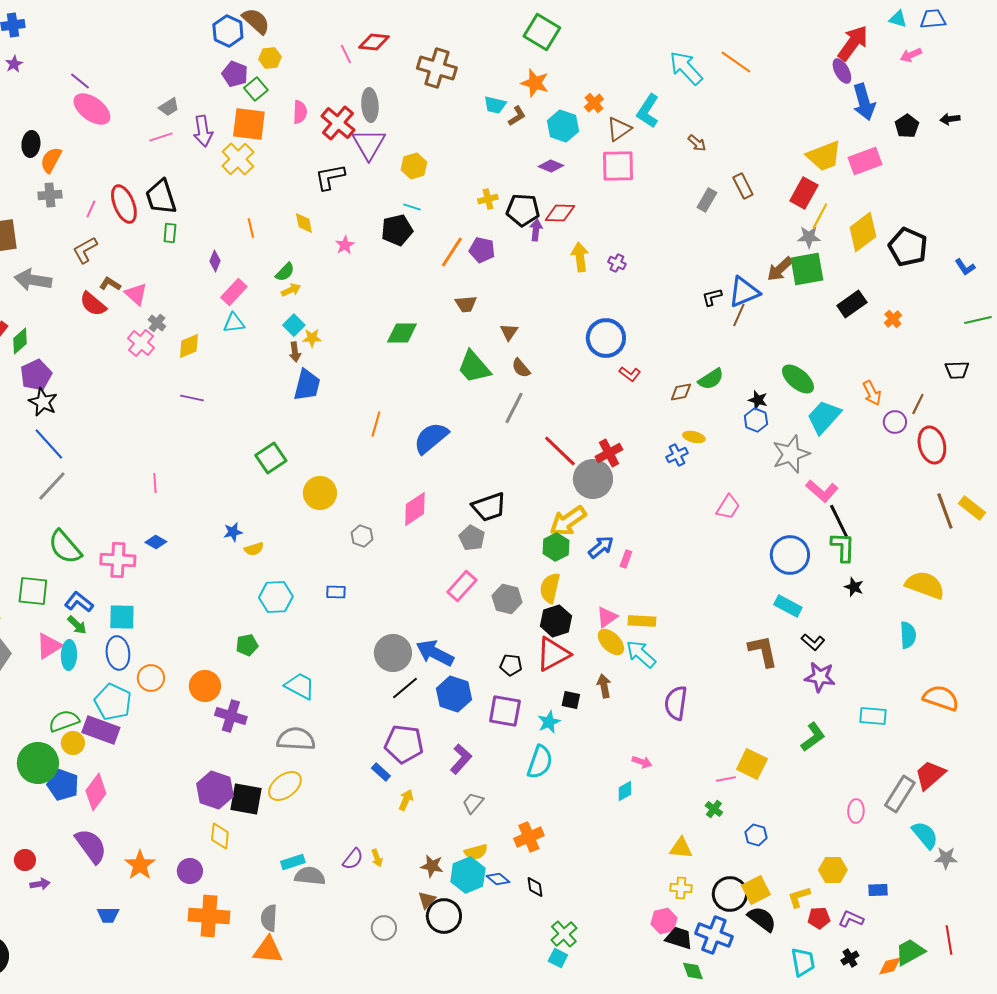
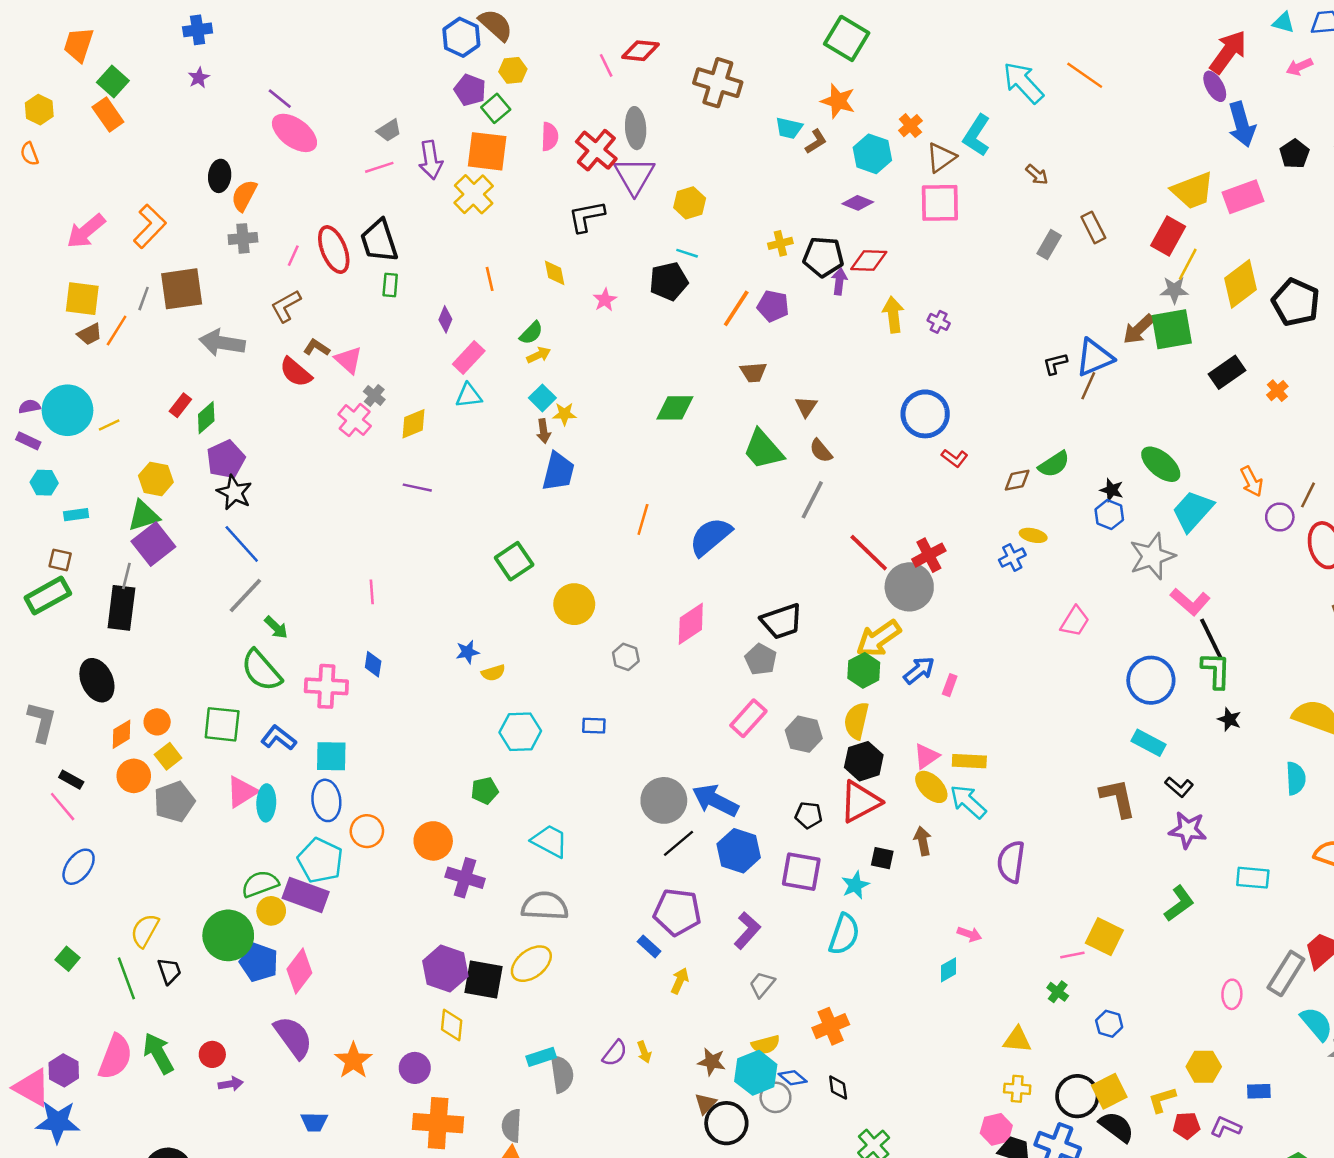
blue diamond: (156, 542) -> (373, 664), turned 70
green arrow: (77, 625) -> (276, 627), moved
gray semicircle: (310, 876) -> (562, 1074), turned 76
gray circle: (384, 928) -> (775, 1097), moved

